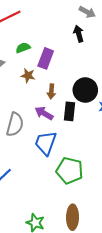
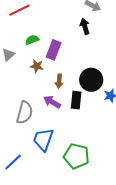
blue trapezoid: (46, 143) -> (43, 139), moved

